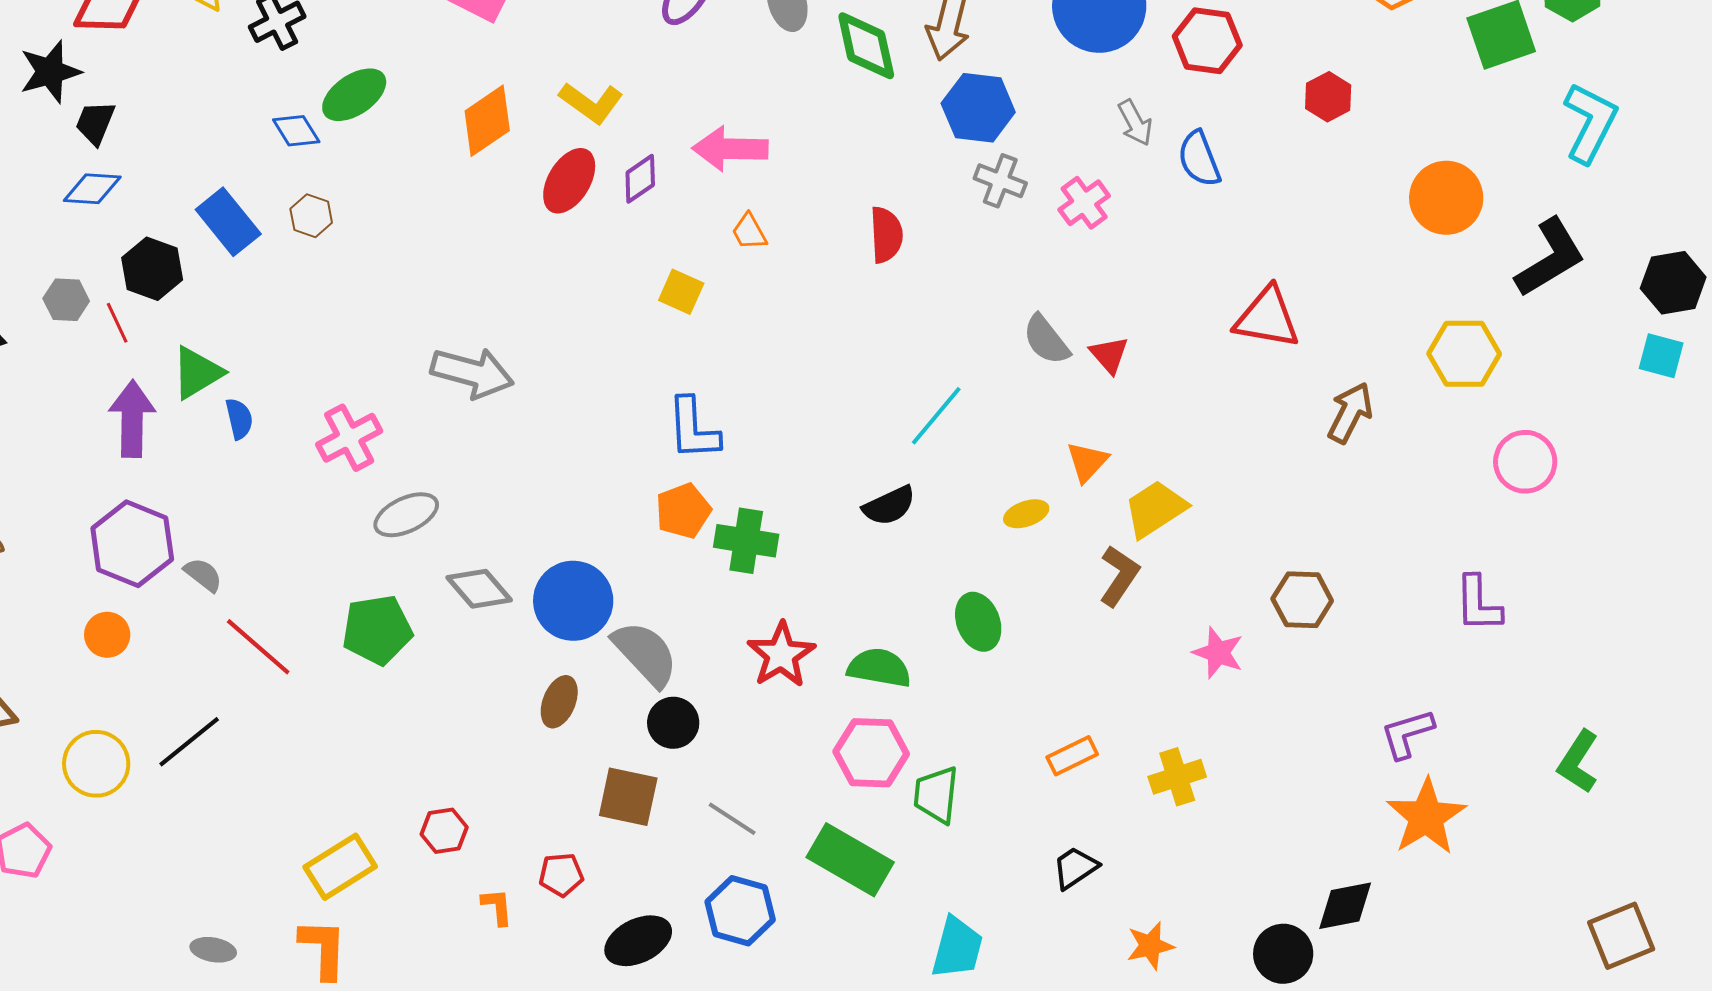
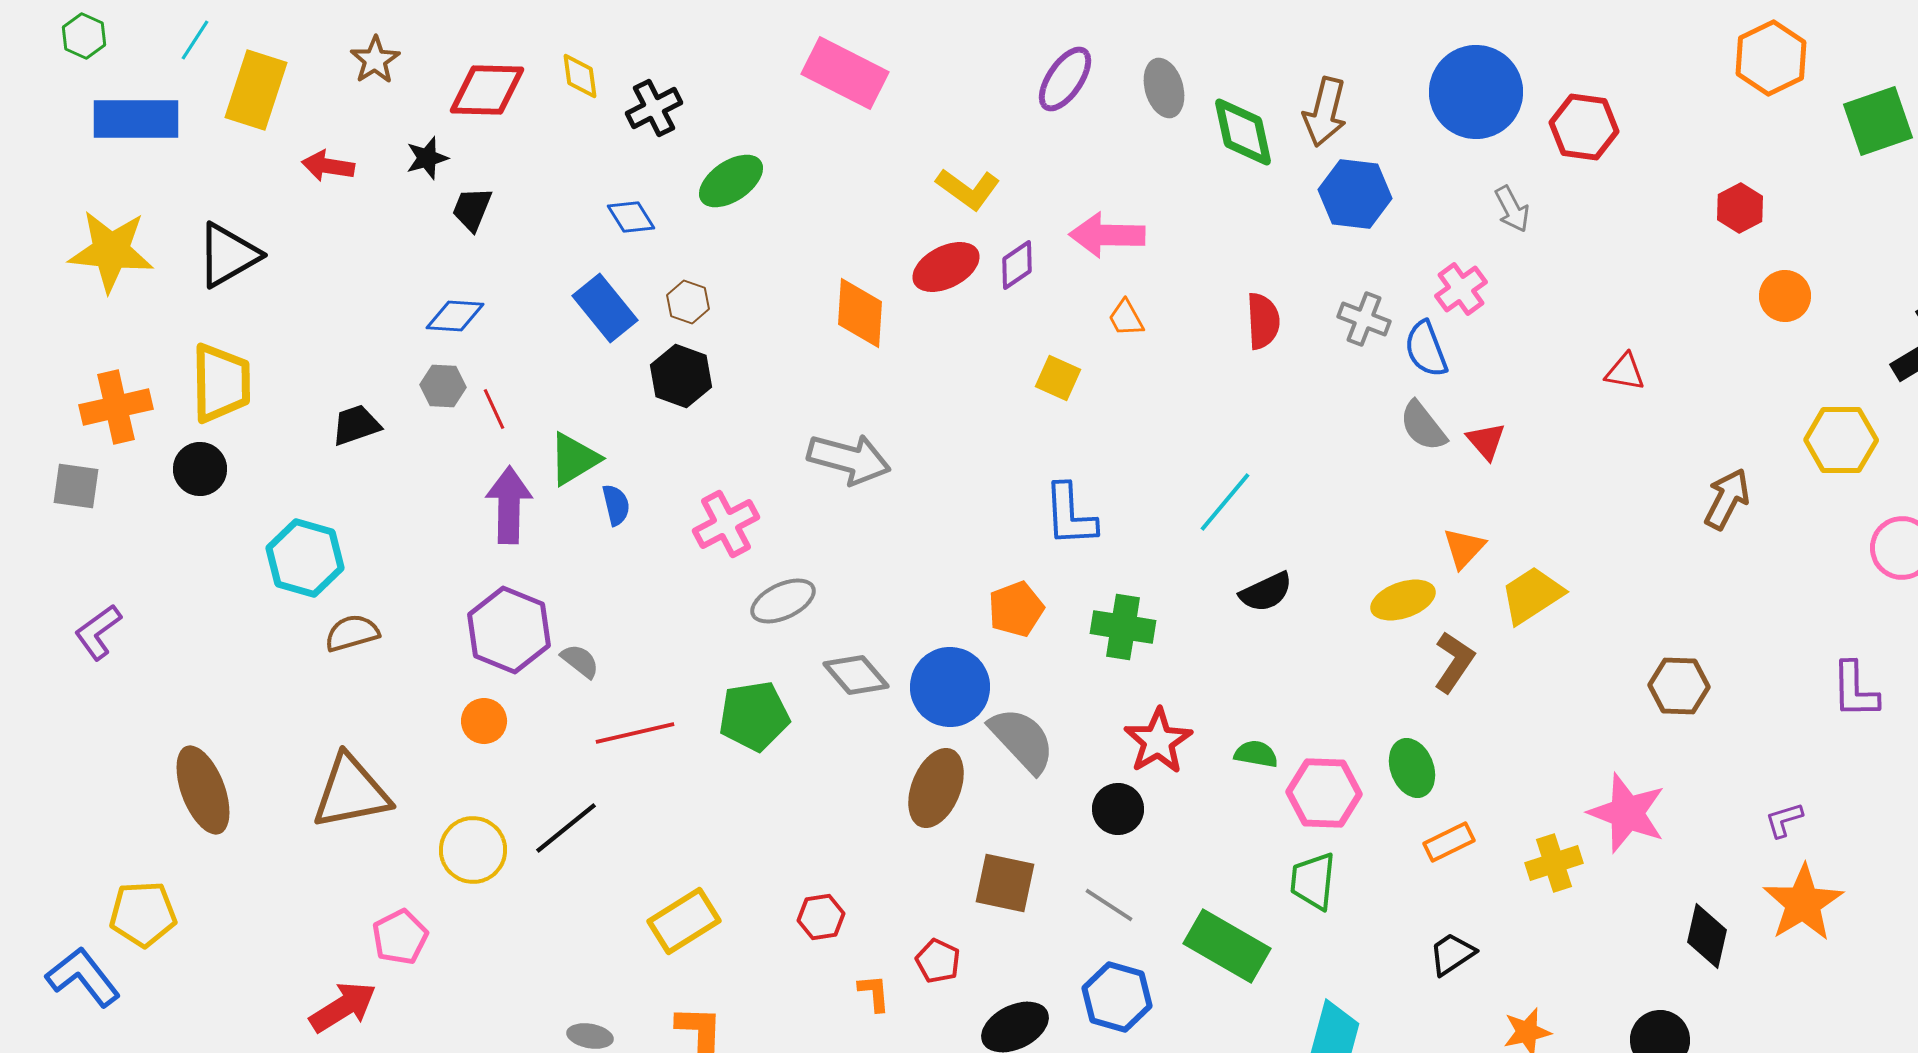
black star: (50, 72) -> (427, 158), size x0.7
red hexagon: (1328, 97) -> (1740, 208), moved
orange diamond: (487, 121) -> (860, 313), moved, turned -52
blue diamond: (296, 131) -> (631, 217), moved
blue semicircle: (1199, 159) -> (1426, 349), moved
red ellipse: (569, 181) -> (946, 267), turned 32
gray cross: (1000, 181) -> (1364, 319), moved
blue diamond: (92, 189) -> (455, 316), moved
orange circle: (1446, 198) -> (1785, 296), moved, size x0.7
black hexagon: (152, 269) -> (681, 376), moved
red triangle: (1267, 318) -> (1625, 372), moved, size x0.6
cyan line: (936, 416) -> (1225, 502), moved
orange pentagon: (683, 511) -> (1016, 609), moved
yellow ellipse: (1026, 514) -> (1403, 600), size x1.4
brown L-shape: (1119, 576) -> (1454, 662), moved
green ellipse: (978, 622) -> (1412, 768), moved
red line: (258, 647) -> (635, 733), turned -54
pink star: (1218, 653) -> (1627, 813), moved, size x1.5
green semicircle: (879, 668) -> (1256, 754), size x0.7
brown ellipse: (559, 702) -> (936, 788), size x1.5
black circle: (673, 723) -> (1118, 809), moved
purple L-shape: (1407, 734) -> (1784, 820), size x0.7
pink hexagon: (871, 753) -> (1324, 793), moved
yellow rectangle: (340, 867) -> (684, 921), moved
red pentagon: (561, 875) -> (938, 961), turned 30
black diamond: (1345, 906) -> (1707, 936), moved, turned -66

